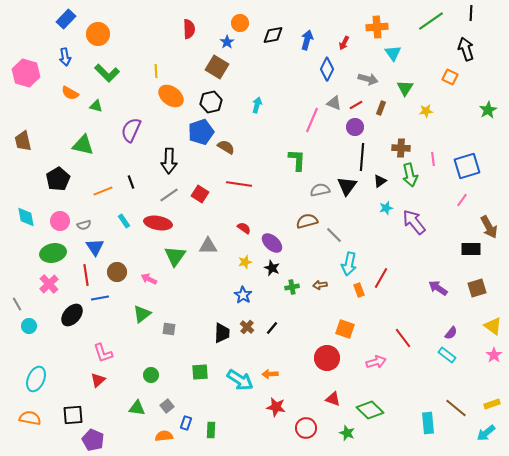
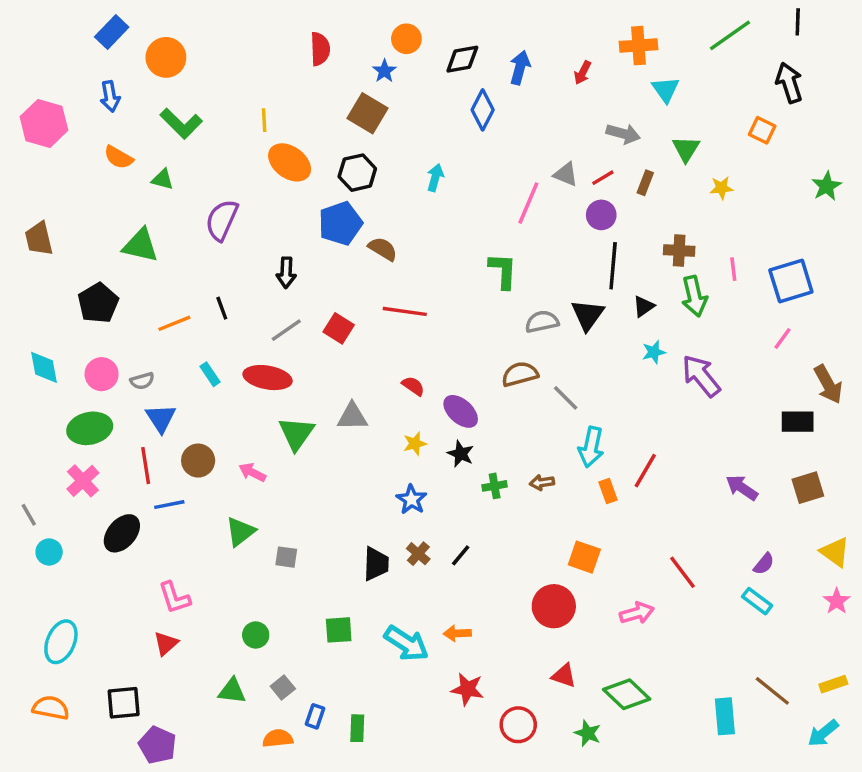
blue diamond: (327, 69) -> (483, 110), moved
black arrow: (169, 161) -> (286, 273), size x0.7

